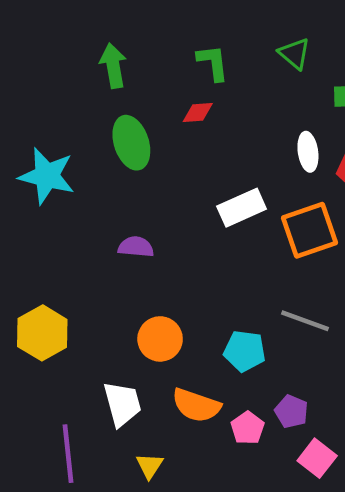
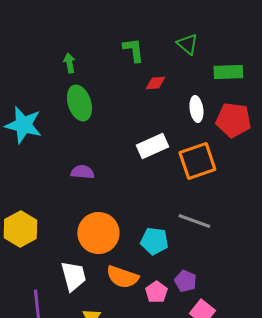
green arrow: (113, 66) -> (69, 63), moved, size x0.7
red diamond: (198, 112) -> (155, 83), moved
orange circle: (160, 339) -> (98, 233), size x1.4

